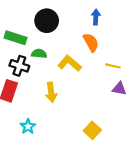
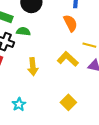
yellow L-shape: (70, 63) -> (68, 59), moved
cyan star: (28, 126) -> (19, 104), moved

